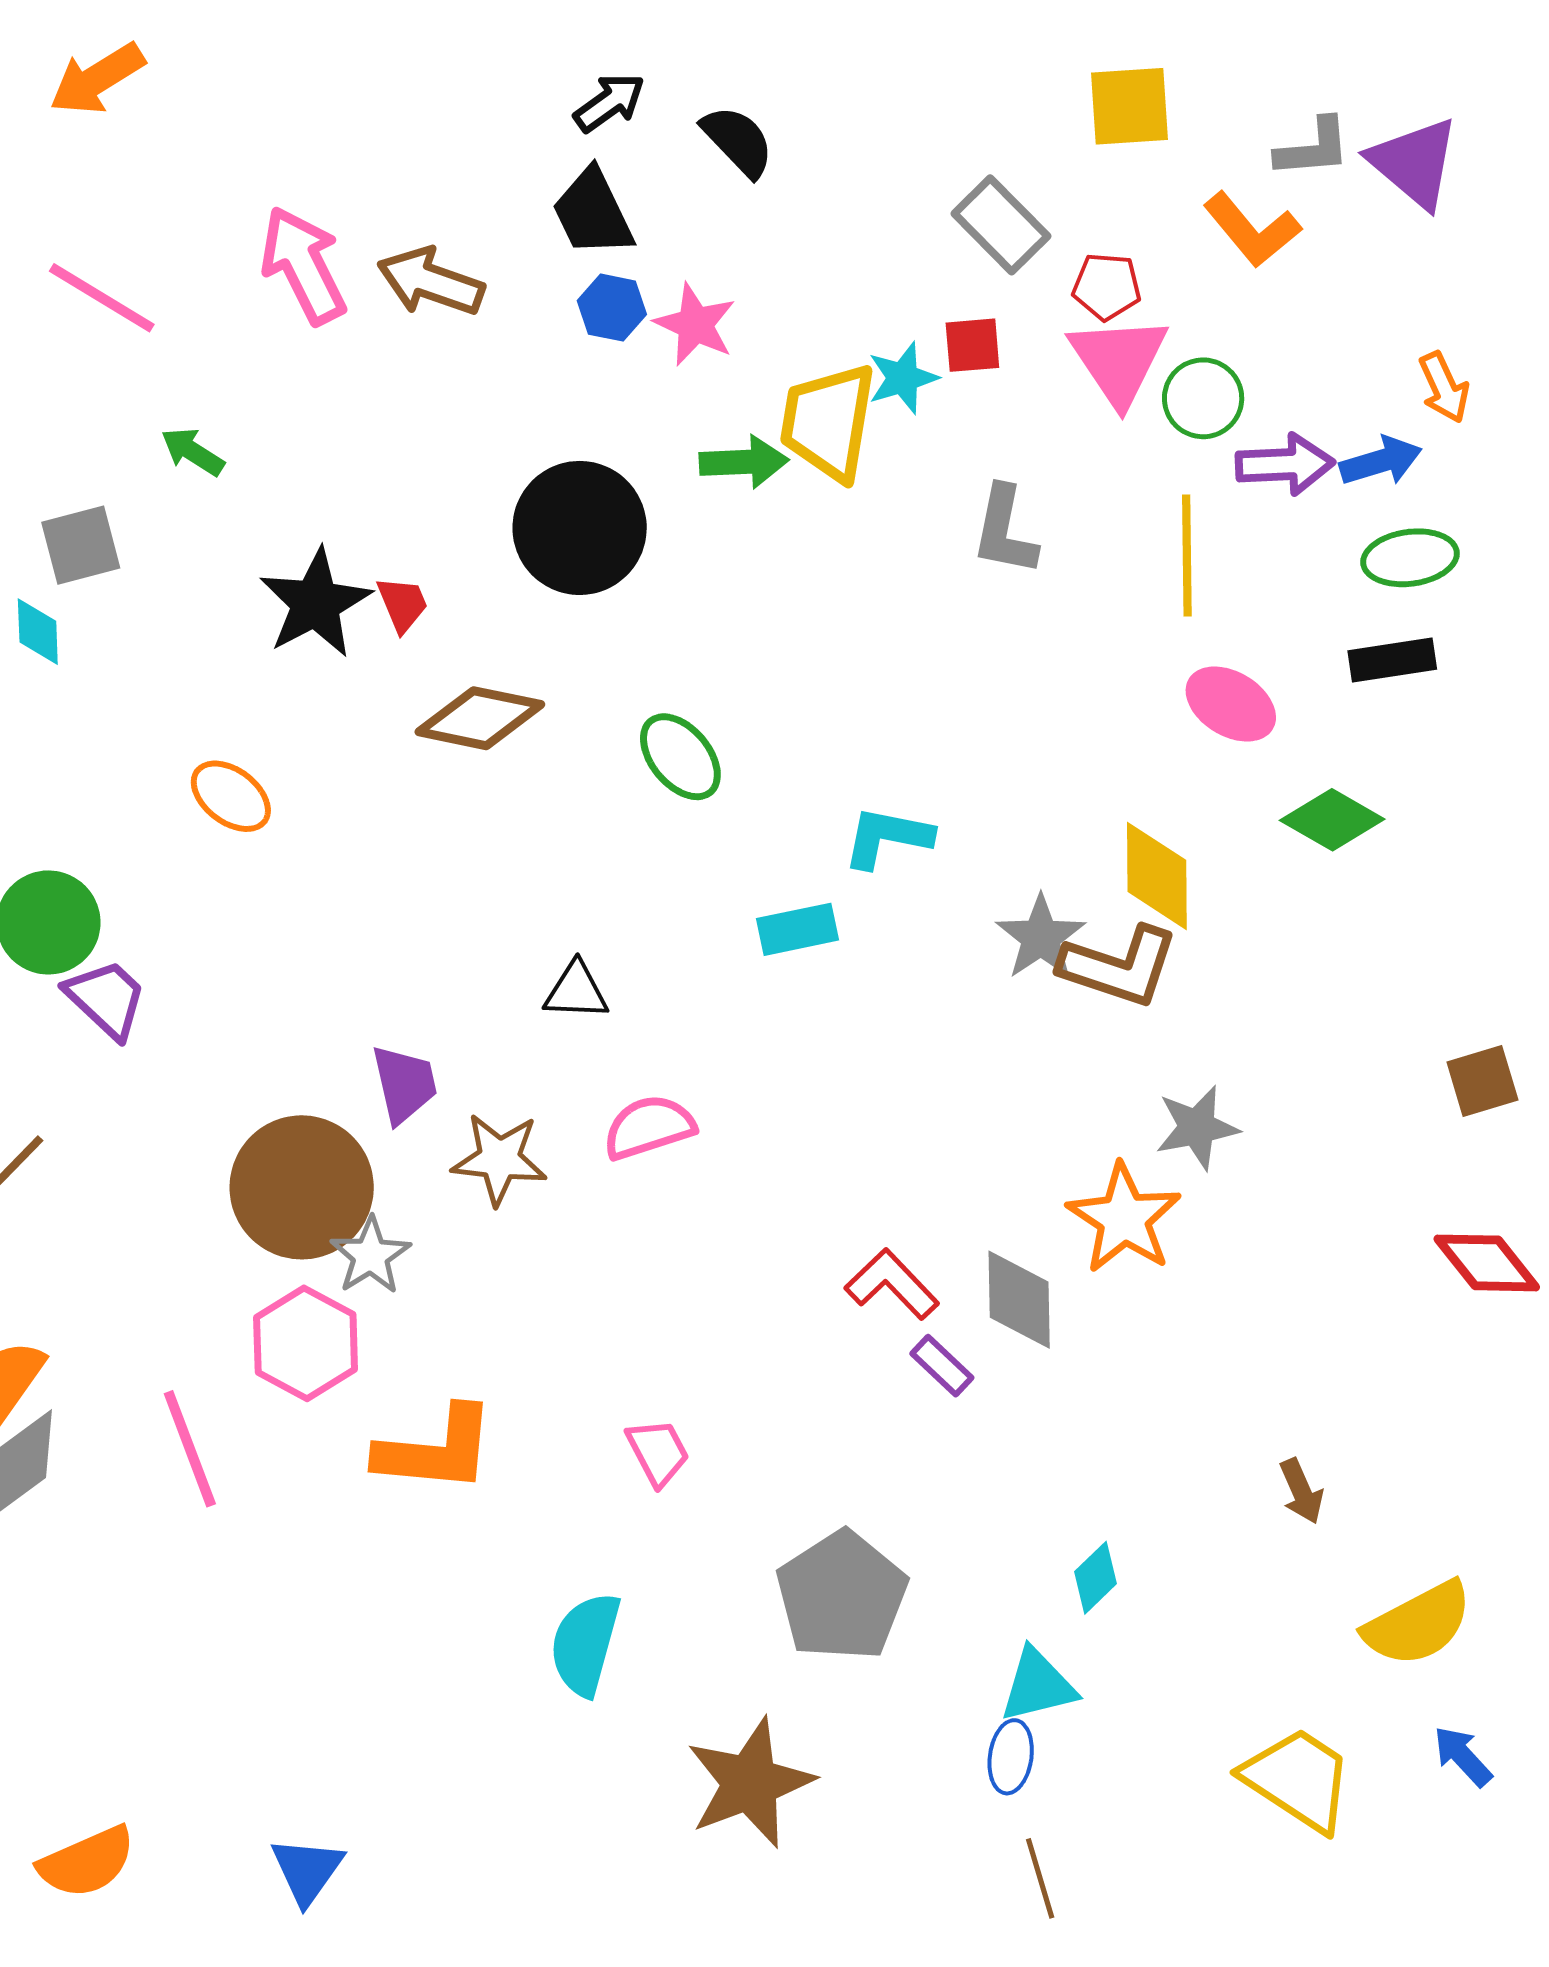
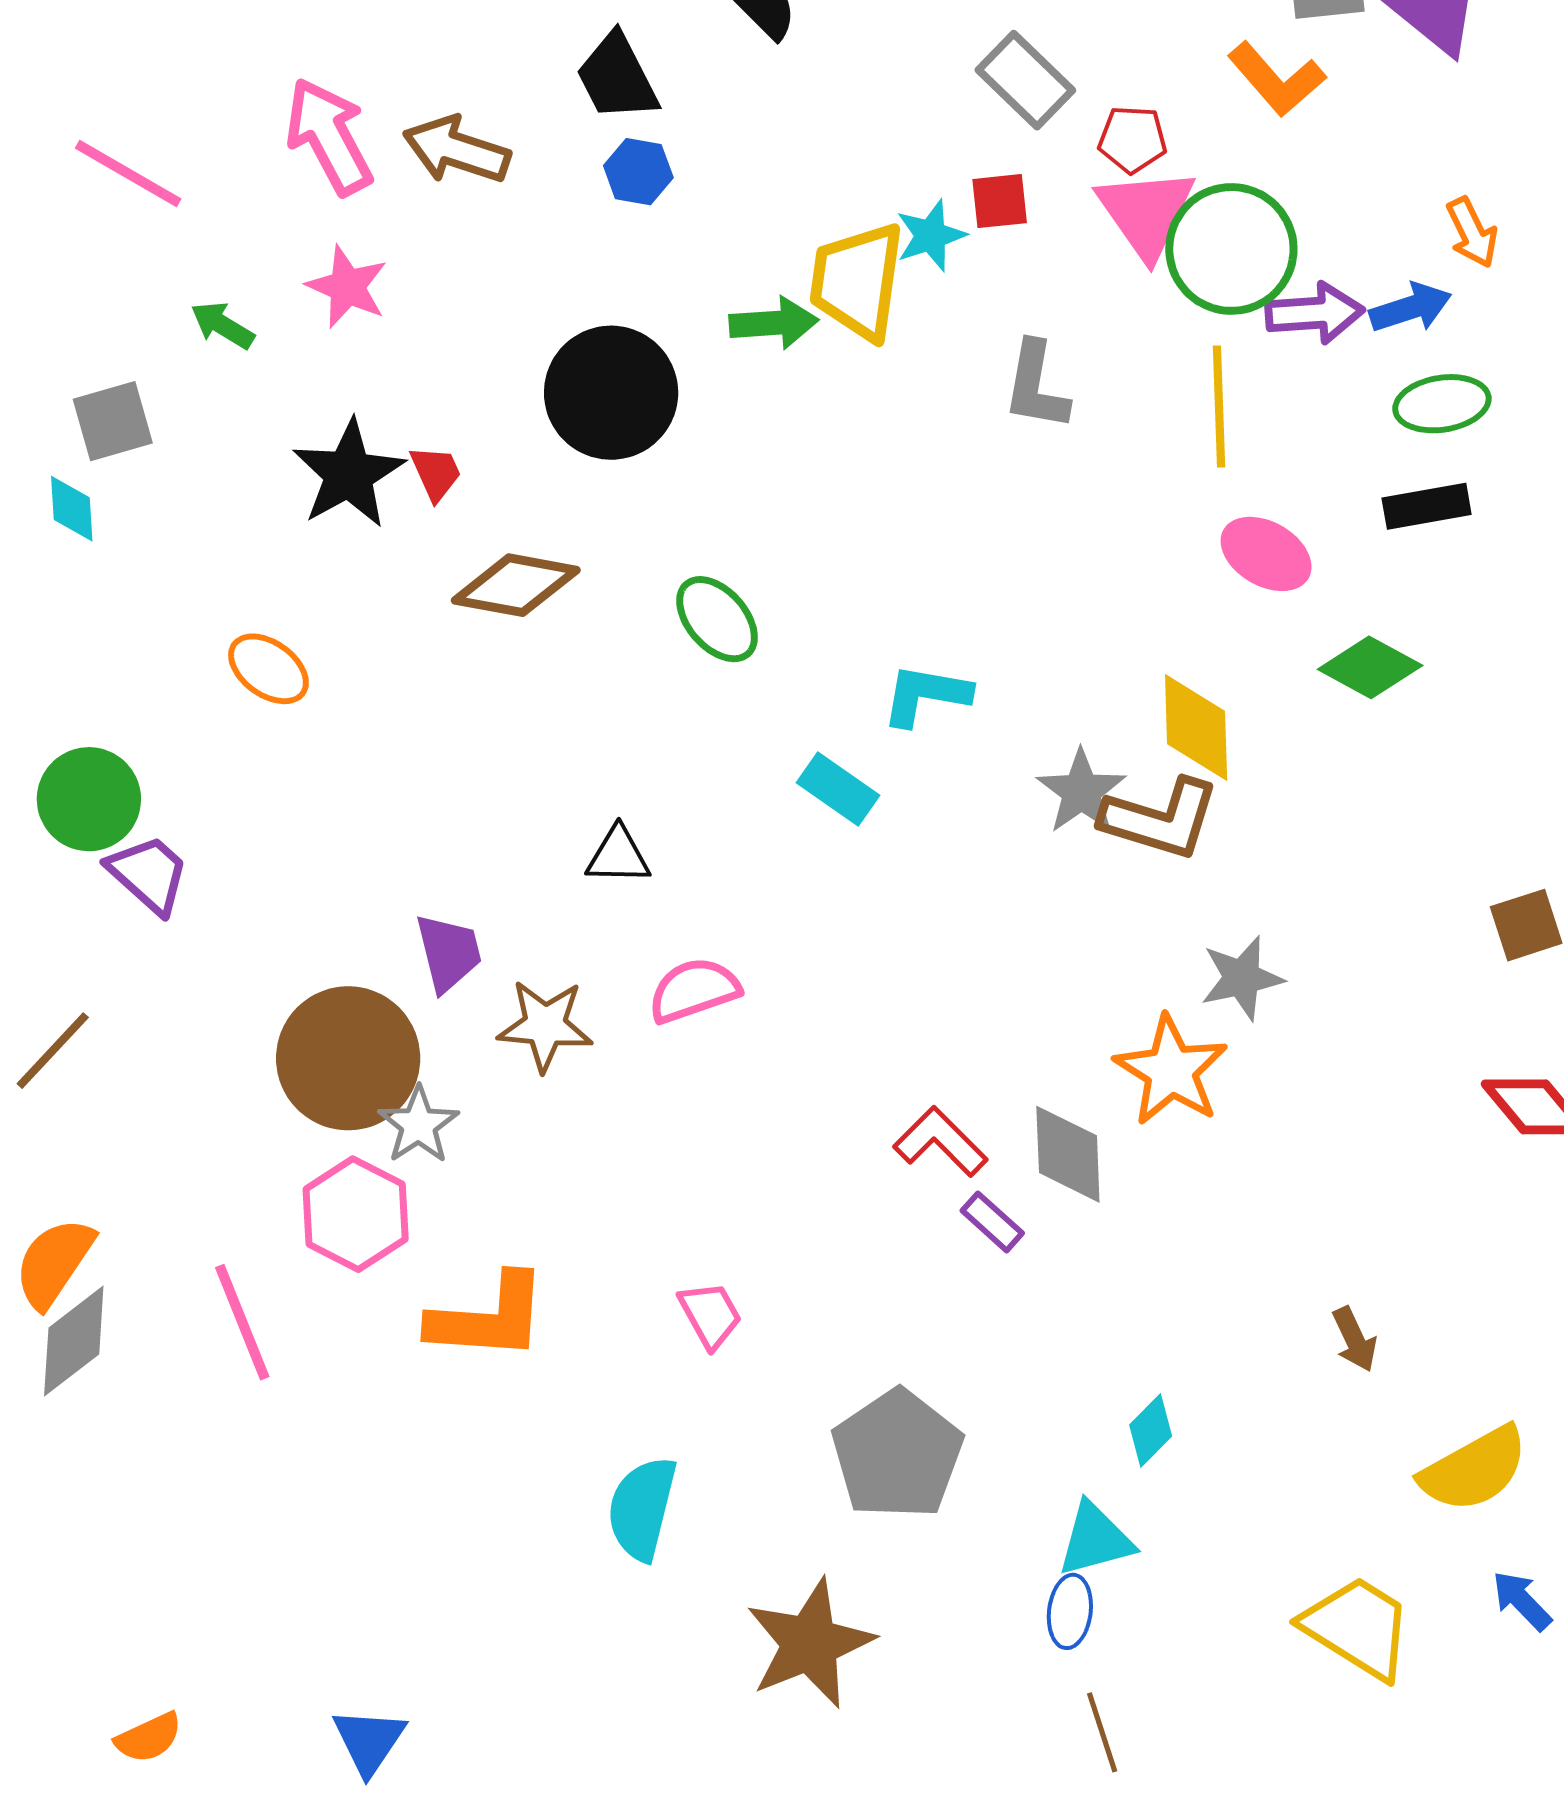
pink star: (695, 325) -> (347, 287), moved
green circle: (1203, 398) -> (1231, 249), size x1.6
cyan rectangle: (798, 929) -> (838, 789), turned 48
orange semicircle: (87, 1862) -> (149, 1738), size x0.7

